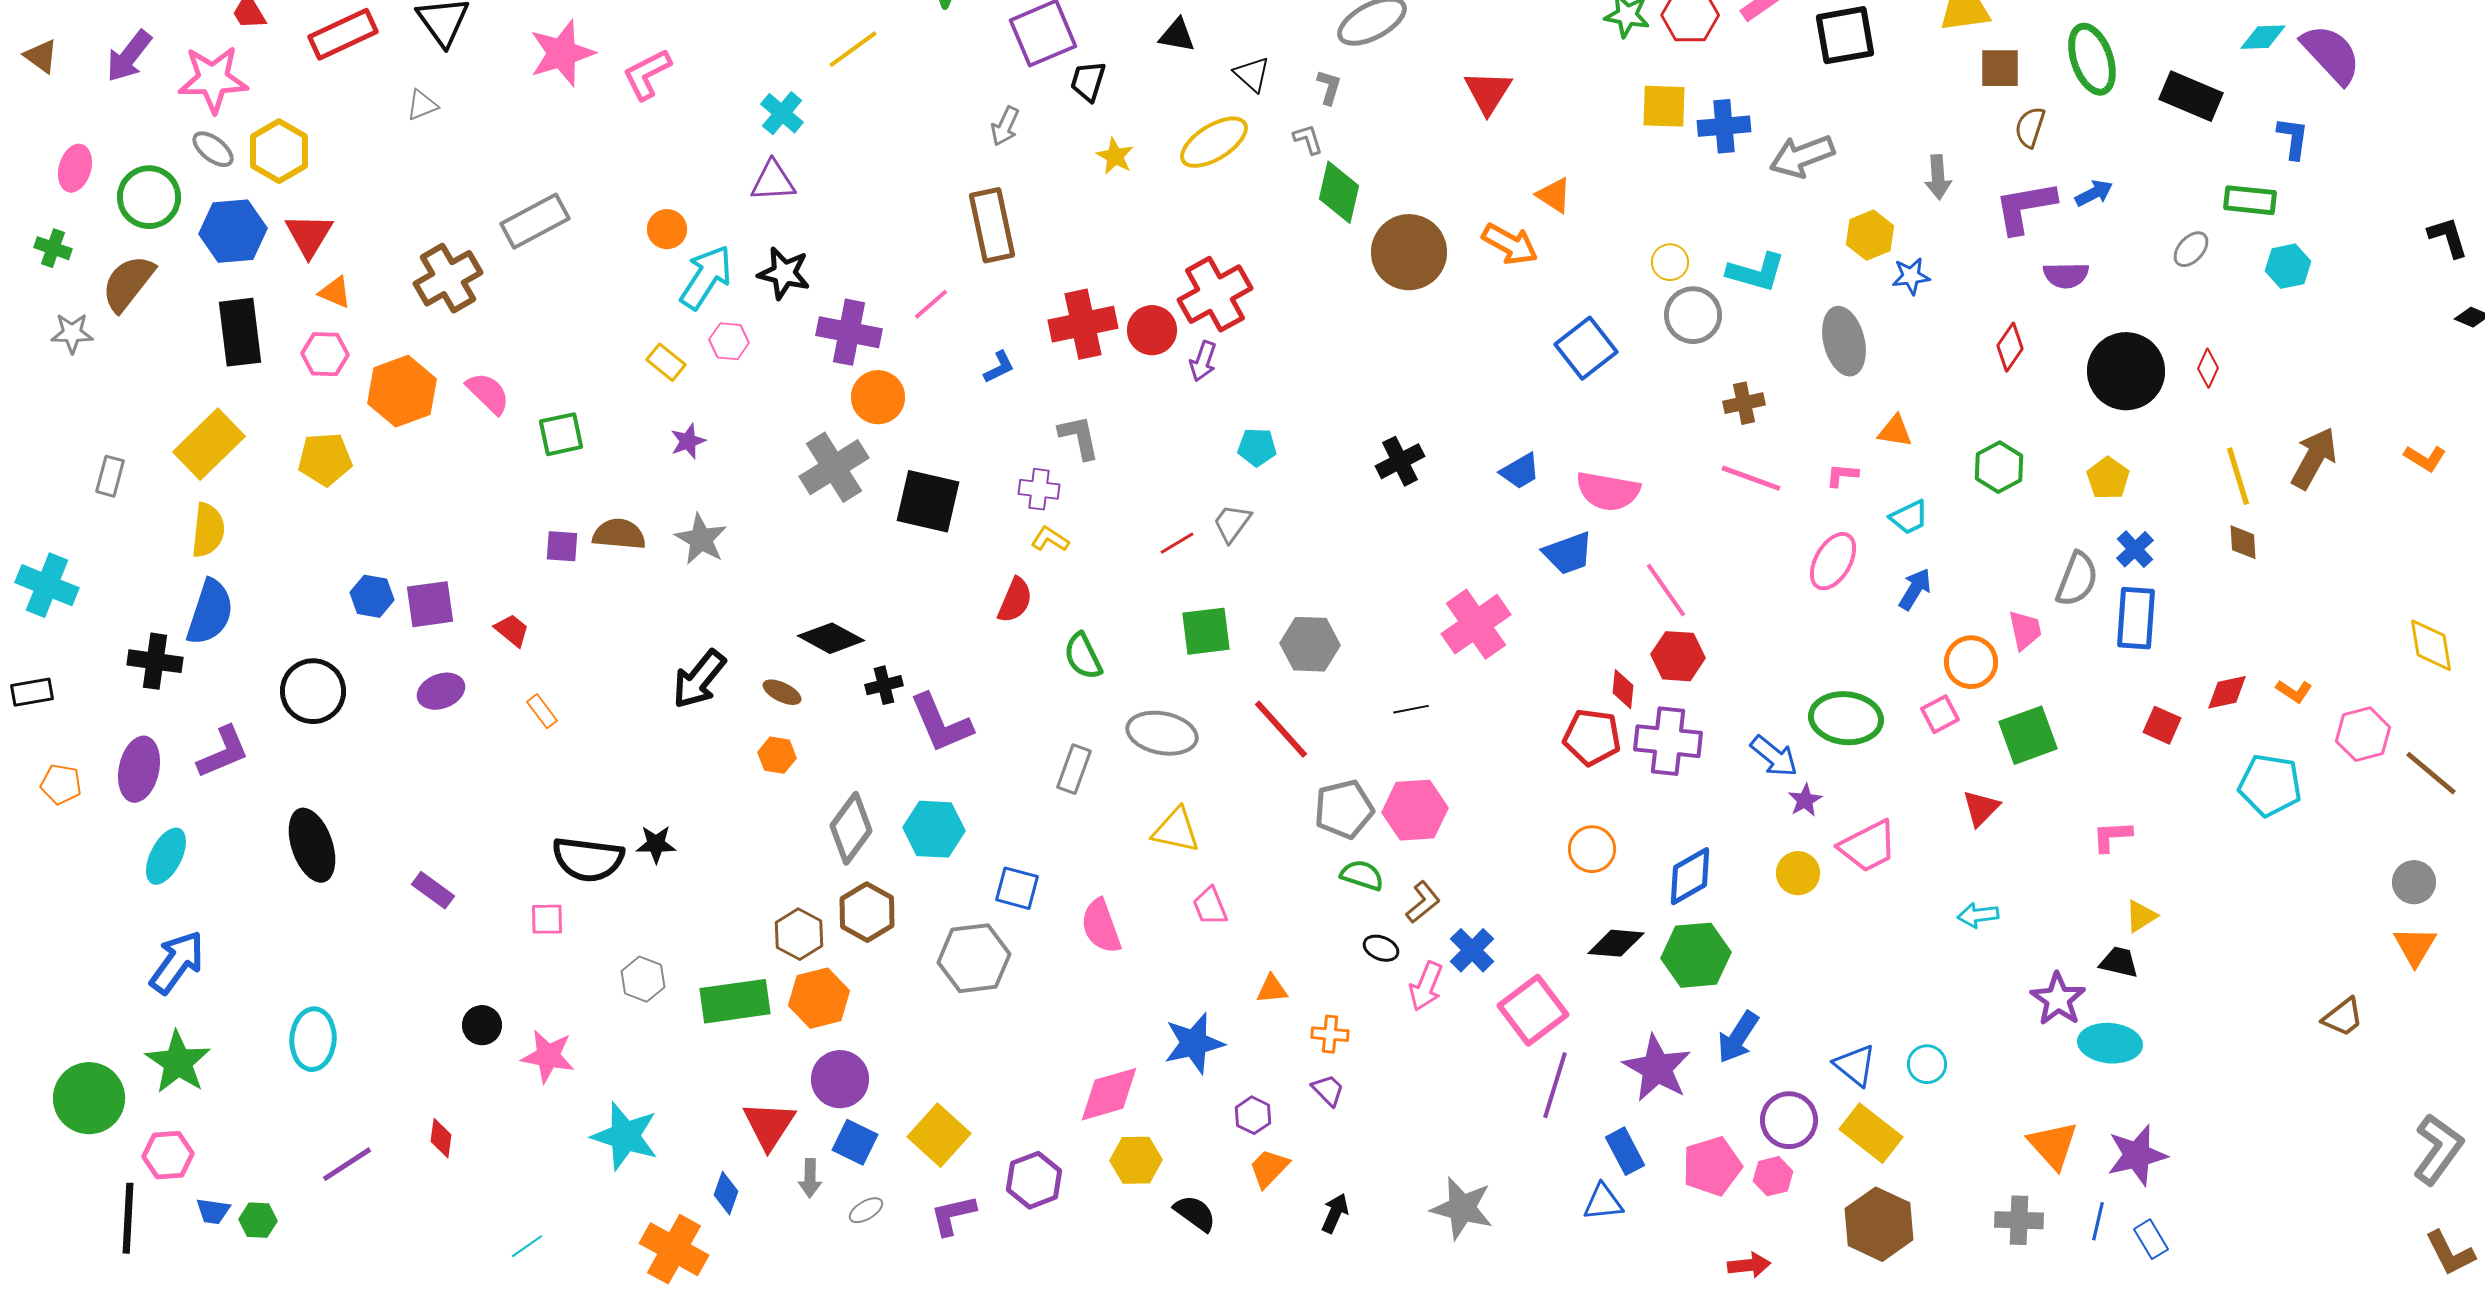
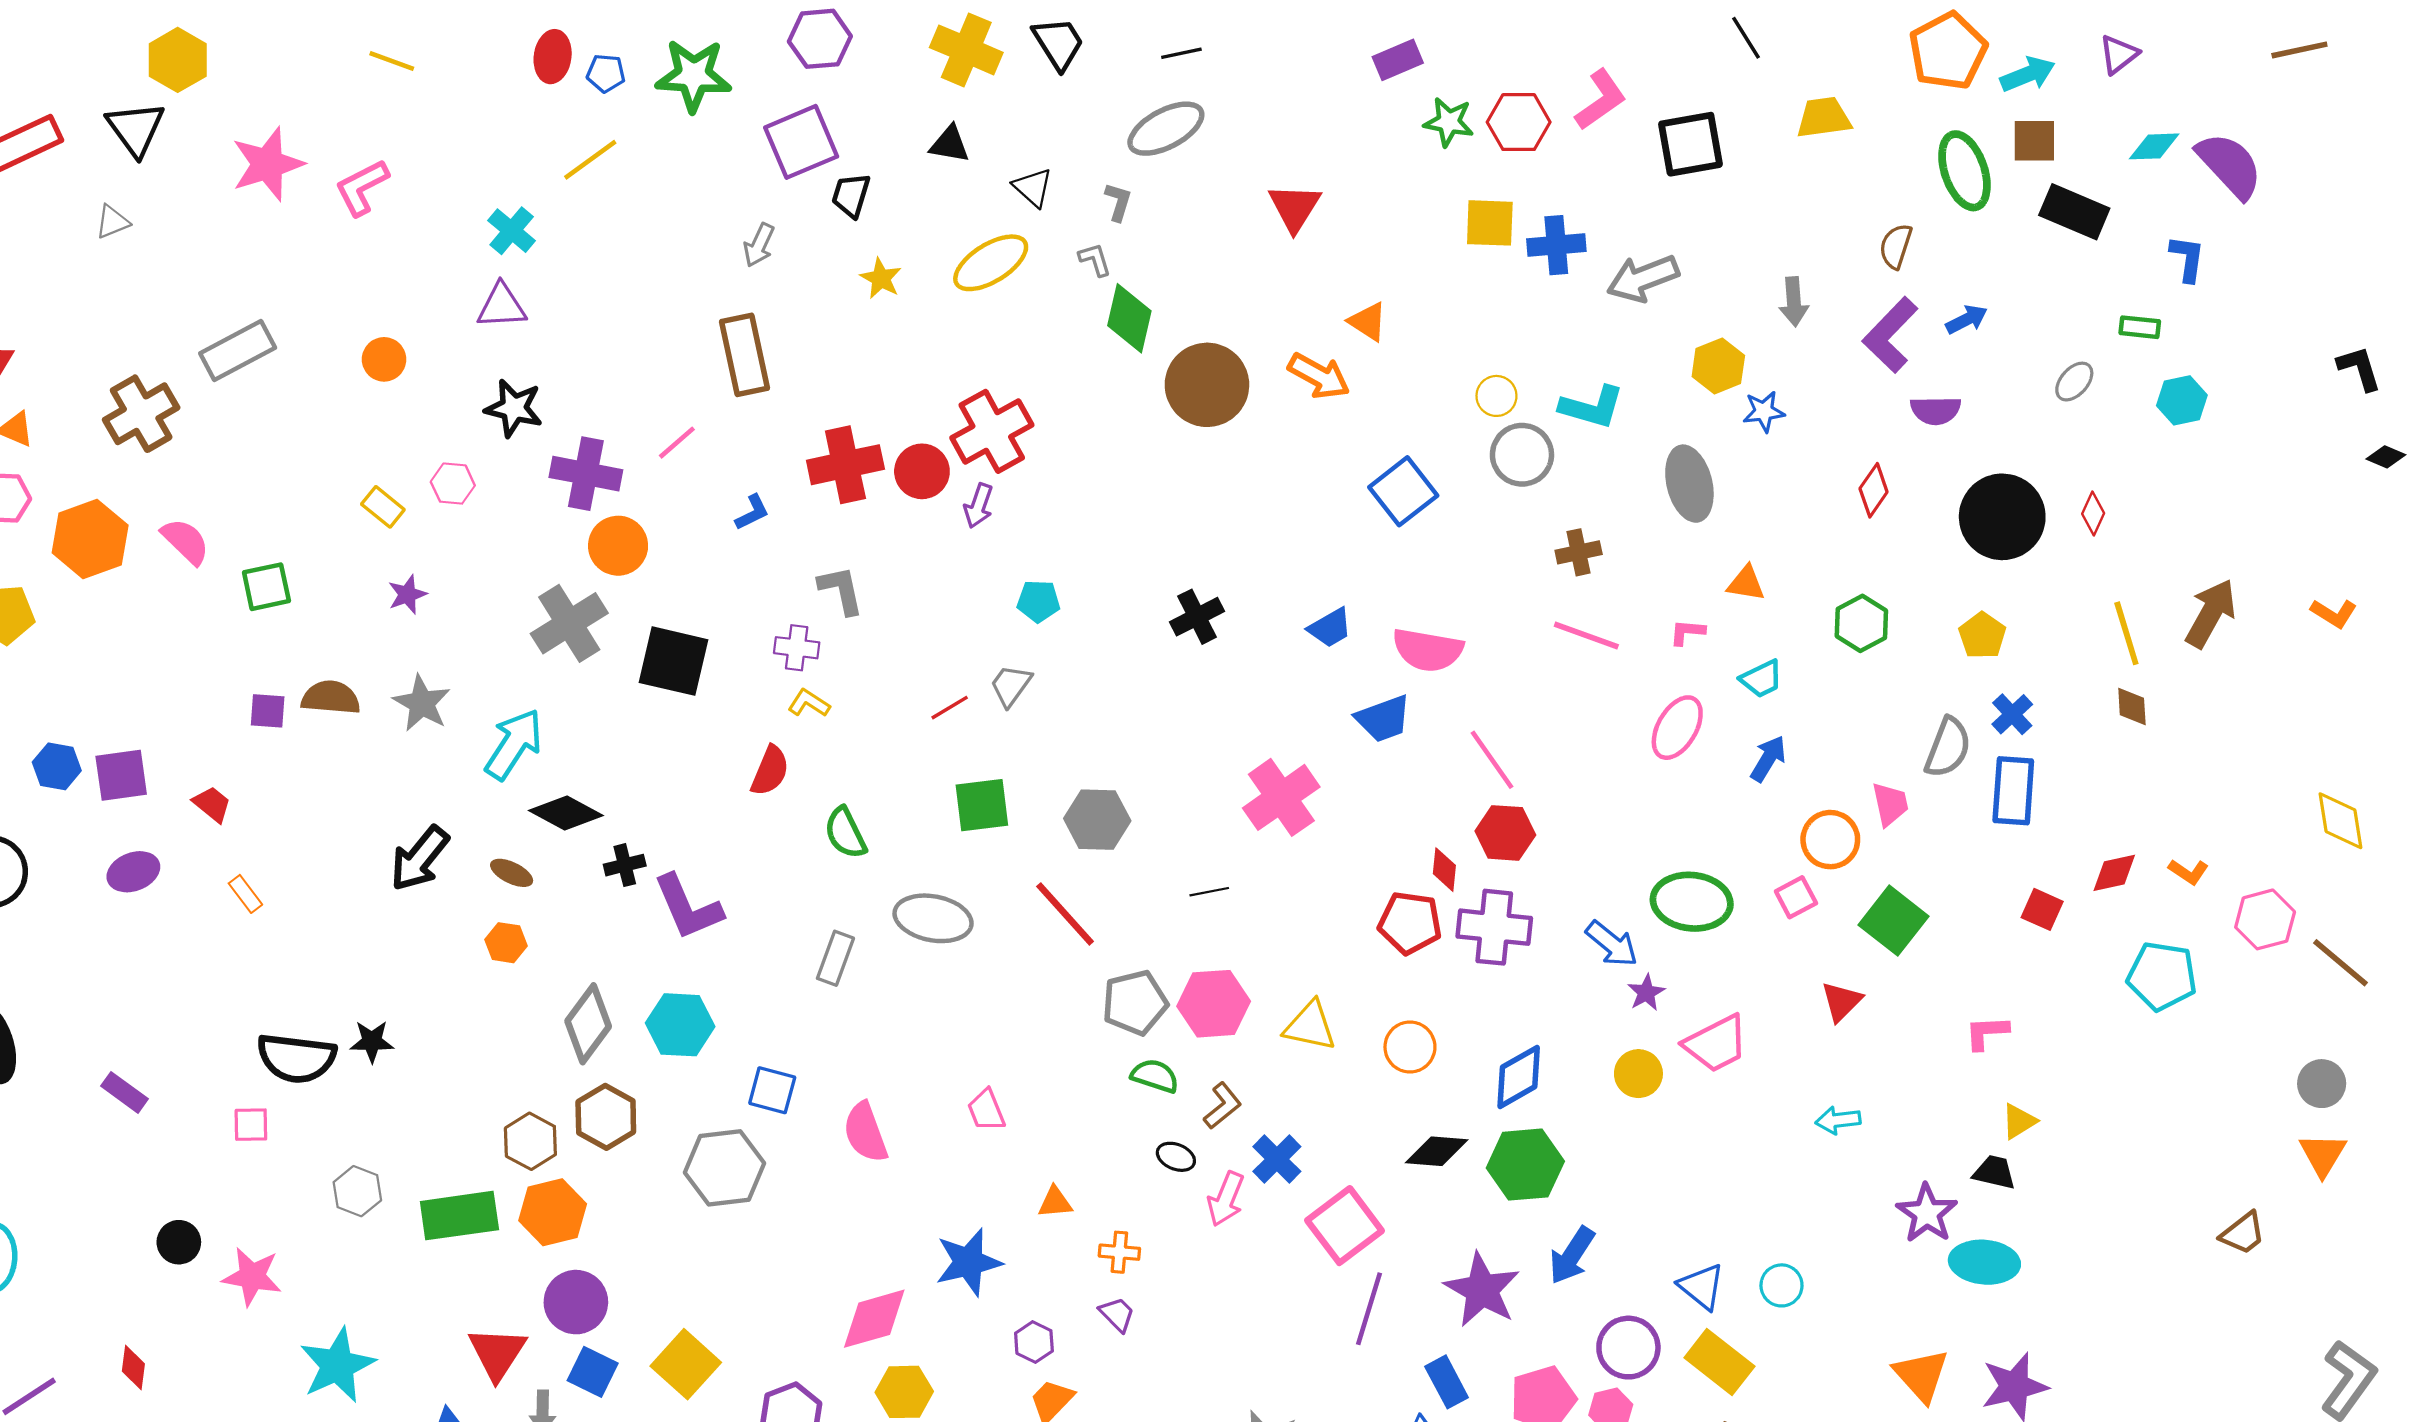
brown square: (2000, 68) -> (2034, 141), moved
green rectangle: (2250, 200) -> (2140, 327), size x0.7
purple L-shape: (2025, 207) -> (1890, 335), turned -36
cyan arrow: (706, 277) -> (514, 744), moved
green square: (2028, 735) -> (1894, 921), turned -32
yellow triangle: (1176, 830) -> (1310, 1026), moved
cyan star: (625, 1136) -> (337, 1365), turned 30

